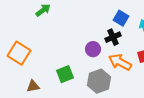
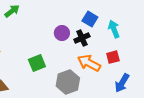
purple circle: (93, 49) -> (62, 33), moved
green square: (65, 74) -> (37, 63), moved

